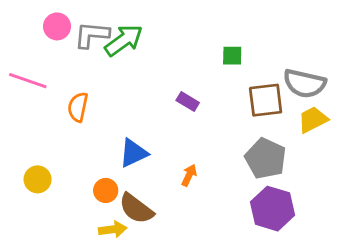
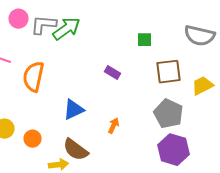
gray semicircle: (304, 83) -> (200, 36), moved
orange semicircle: (78, 107) -> (34, 77), size x1.4
orange circle: (106, 190) -> (32, 139), moved

